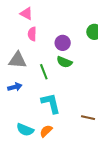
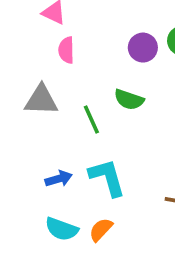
purple circle: (63, 43) -> (143, 48), moved
blue arrow: (15, 87) -> (59, 179), moved

